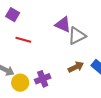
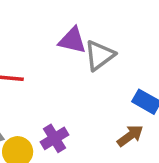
brown arrow: (76, 67) -> (130, 136), moved

